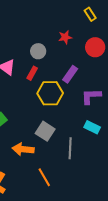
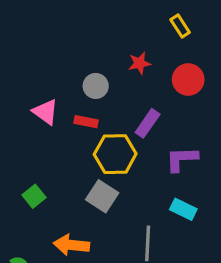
red rectangle: (32, 73) -> (86, 122), turned 72
gray square: (45, 131) -> (102, 196), moved

